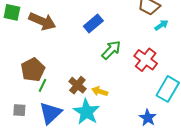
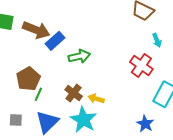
blue rectangle: (93, 24) -> (55, 41), moved
cyan arrow: (161, 25) -> (157, 40), moved, turned 104
green arrow: (111, 50) -> (79, 56), moved, turned 35

